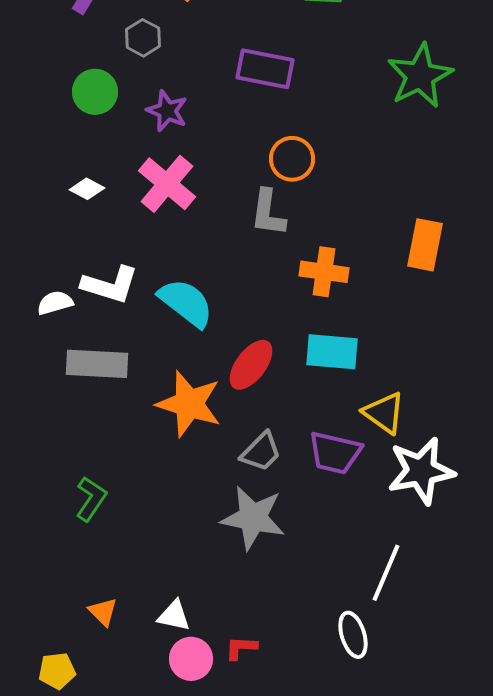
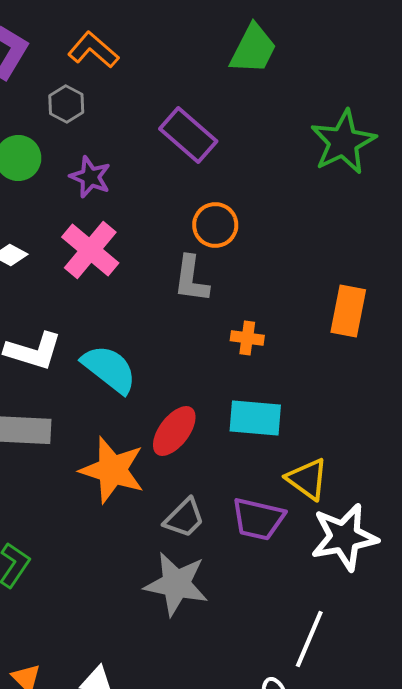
purple rectangle: (265, 69) -> (188, 135), turned 30
orange cross: (324, 272) -> (247, 338), size x0.7

